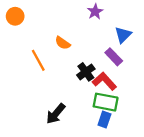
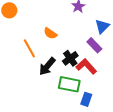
green rectangle: (106, 102) -> (69, 84), moved
black arrow: (56, 114) -> (47, 66), moved

